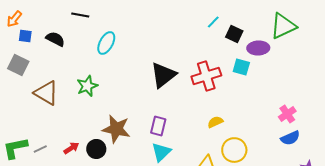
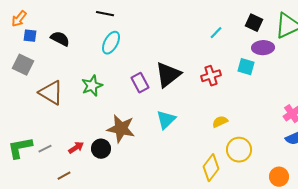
black line: (80, 15) -> (105, 14), moved
cyan line: (213, 22) -> (216, 33), moved
black square: (234, 34) -> (254, 23), moved
red cross: (206, 76) -> (211, 76), size x0.7
purple rectangle: (158, 126) -> (140, 83), moved, turned -42
cyan triangle: (161, 152) -> (166, 120), moved

